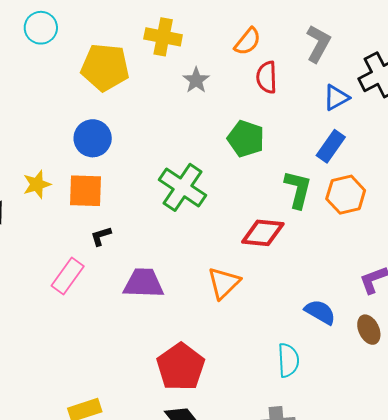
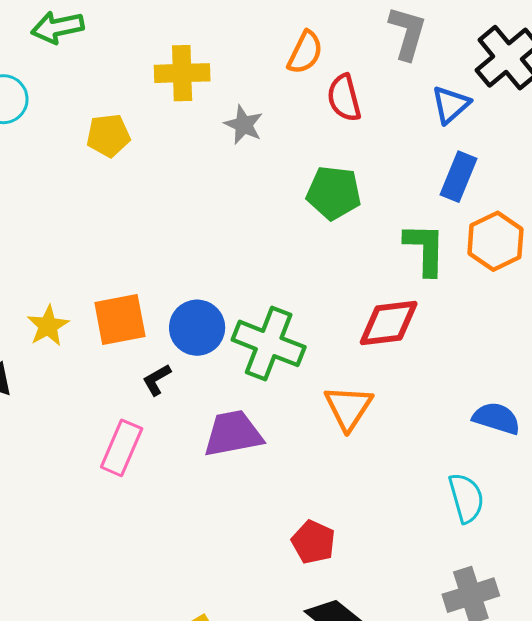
yellow pentagon: (105, 67) -> (108, 136), size x0.6
blue circle: (93, 138) -> (197, 328), moved
green cross: (182, 187) -> (269, 343), moved
red pentagon: (181, 367) -> (313, 542), size x0.6

